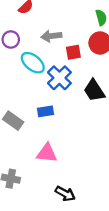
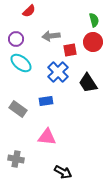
cyan ellipse: (33, 63) -> (21, 63), moved

